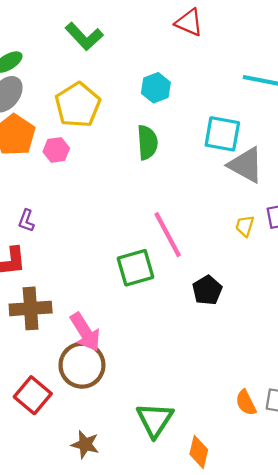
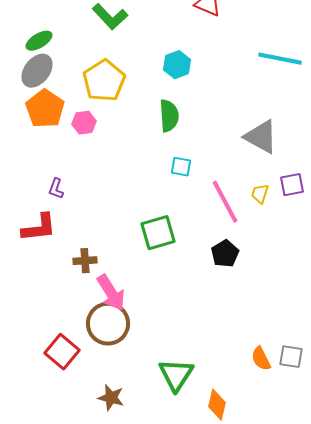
cyan square: (222, 134) -> (181, 167), moved, size x0.6
pink line: (168, 235) -> (225, 202), moved
brown cross: (31, 308) -> (85, 261), moved, size x0.6

